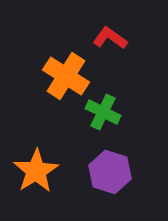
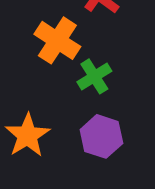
green cross: (103, 112) -> (94, 76), turned 32

